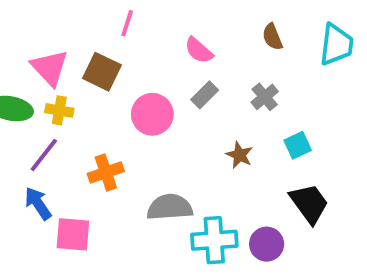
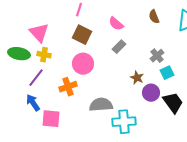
brown square: (102, 72) -> (82, 35), moved
gray cross: (265, 97) -> (157, 56), moved
pink circle: (152, 114) -> (83, 64), moved
purple circle: (267, 244) -> (151, 93), moved

